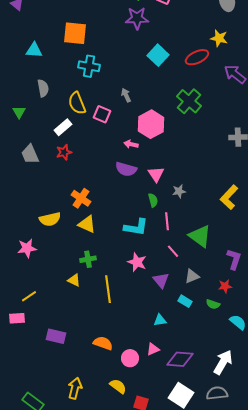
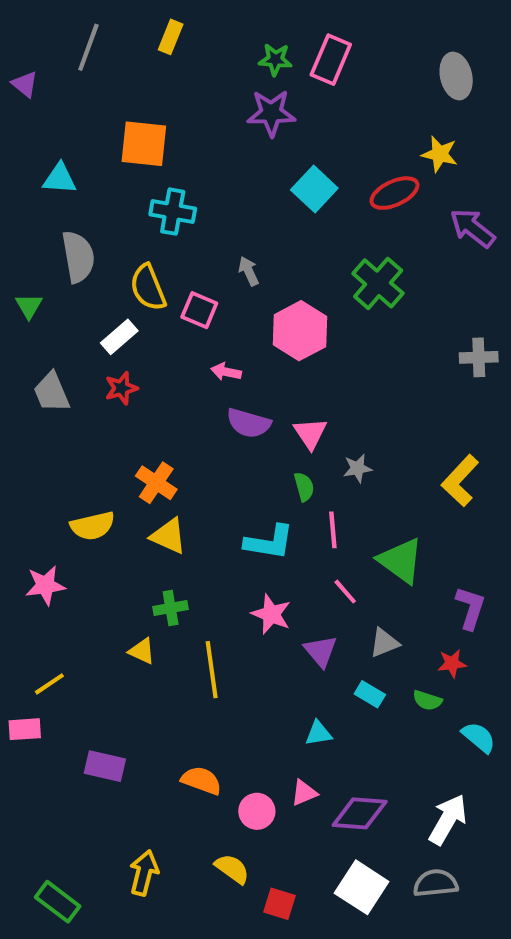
gray semicircle: (43, 88) -> (78, 257), size x1.4
pink arrow: (131, 144) -> (226, 372), moved

